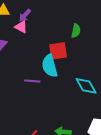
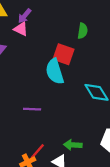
red square: (58, 51) -> (63, 54), turned 30
purple line: (32, 81) -> (32, 109), moved

